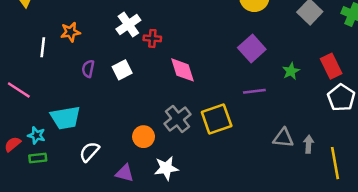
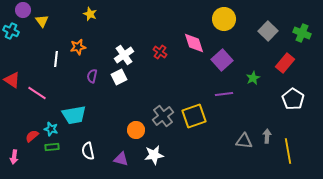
white cross: (128, 25) -> (124, 55), moved
red cross: (152, 38) -> (160, 52), moved, turned 32
red rectangle: (331, 66) -> (285, 63), moved, turned 66
pink diamond: (183, 70) -> (194, 43), moved
gray triangle: (283, 138) -> (244, 141), moved
white semicircle: (89, 152) -> (88, 151), moved, turned -54

